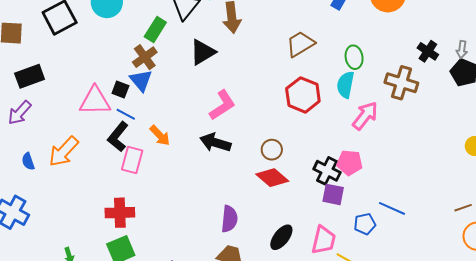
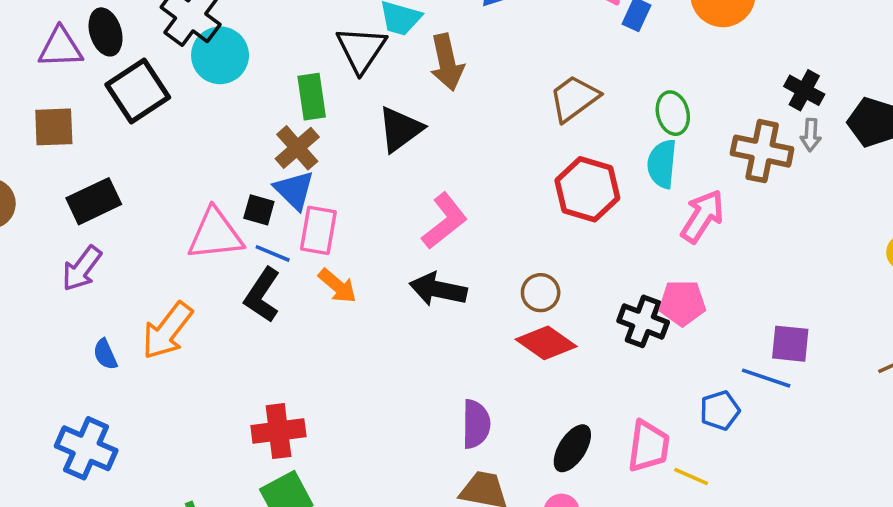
green rectangle: (155, 30) -> (312, 97), turned -35
gray arrow: (462, 50) -> (811, 135), moved
pink rectangle: (132, 160) -> (318, 230), moved
purple square: (333, 194) -> (790, 344), moved

